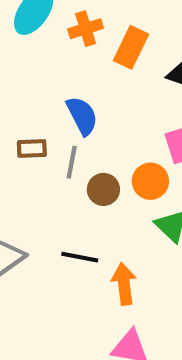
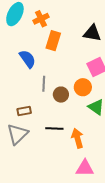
orange rectangle: (131, 47) -> (53, 41), moved
blue semicircle: (82, 116) -> (27, 59), moved
brown rectangle: (32, 149) -> (24, 111), moved

